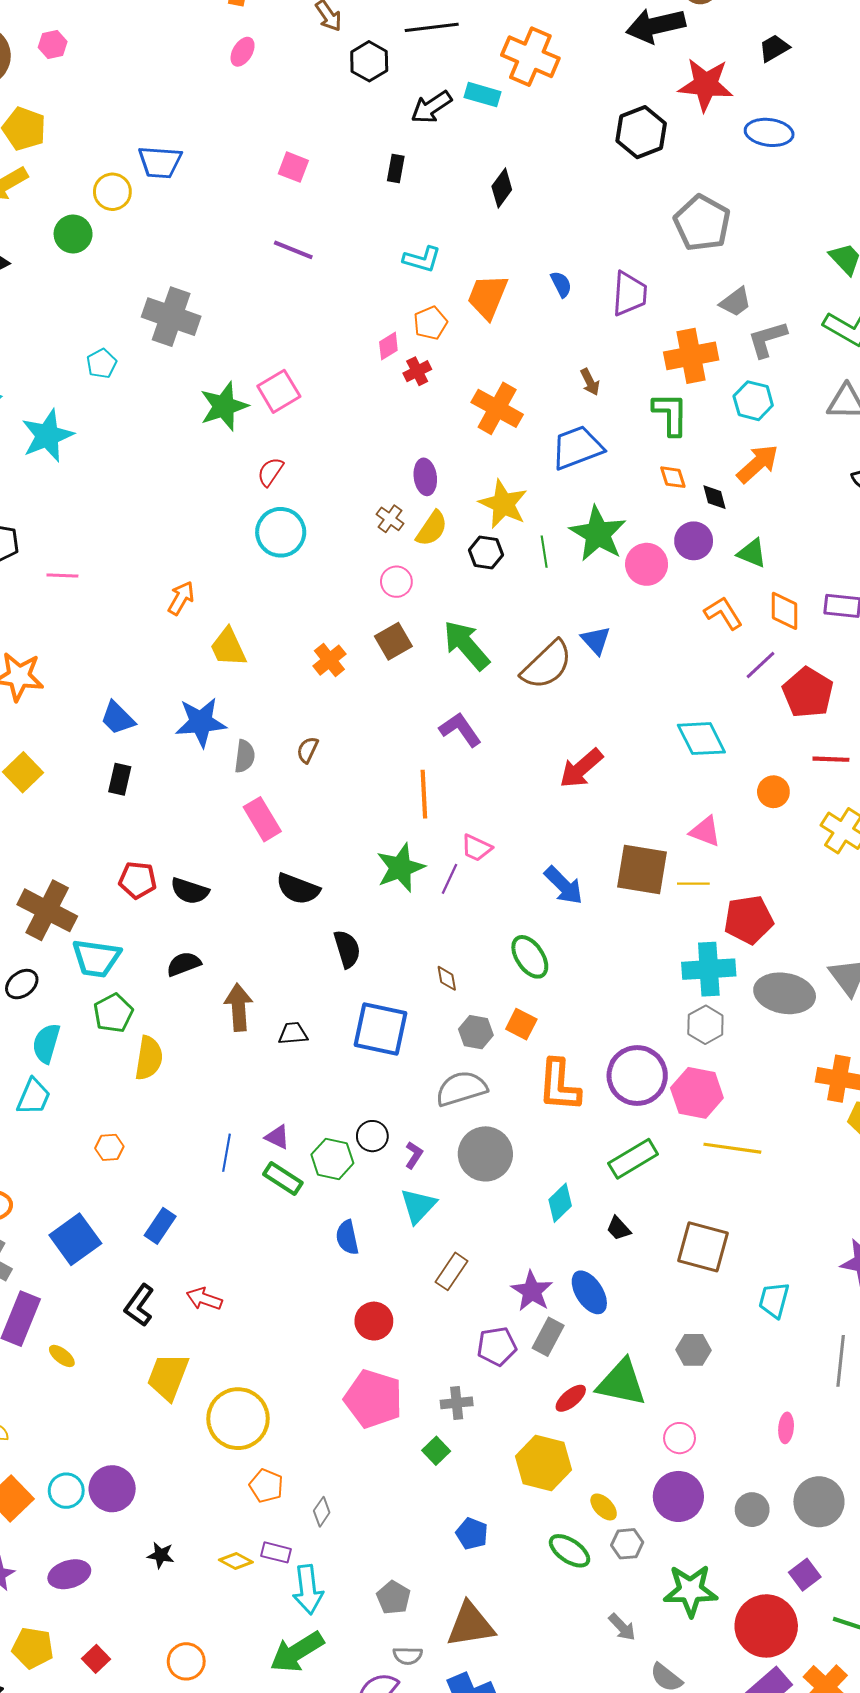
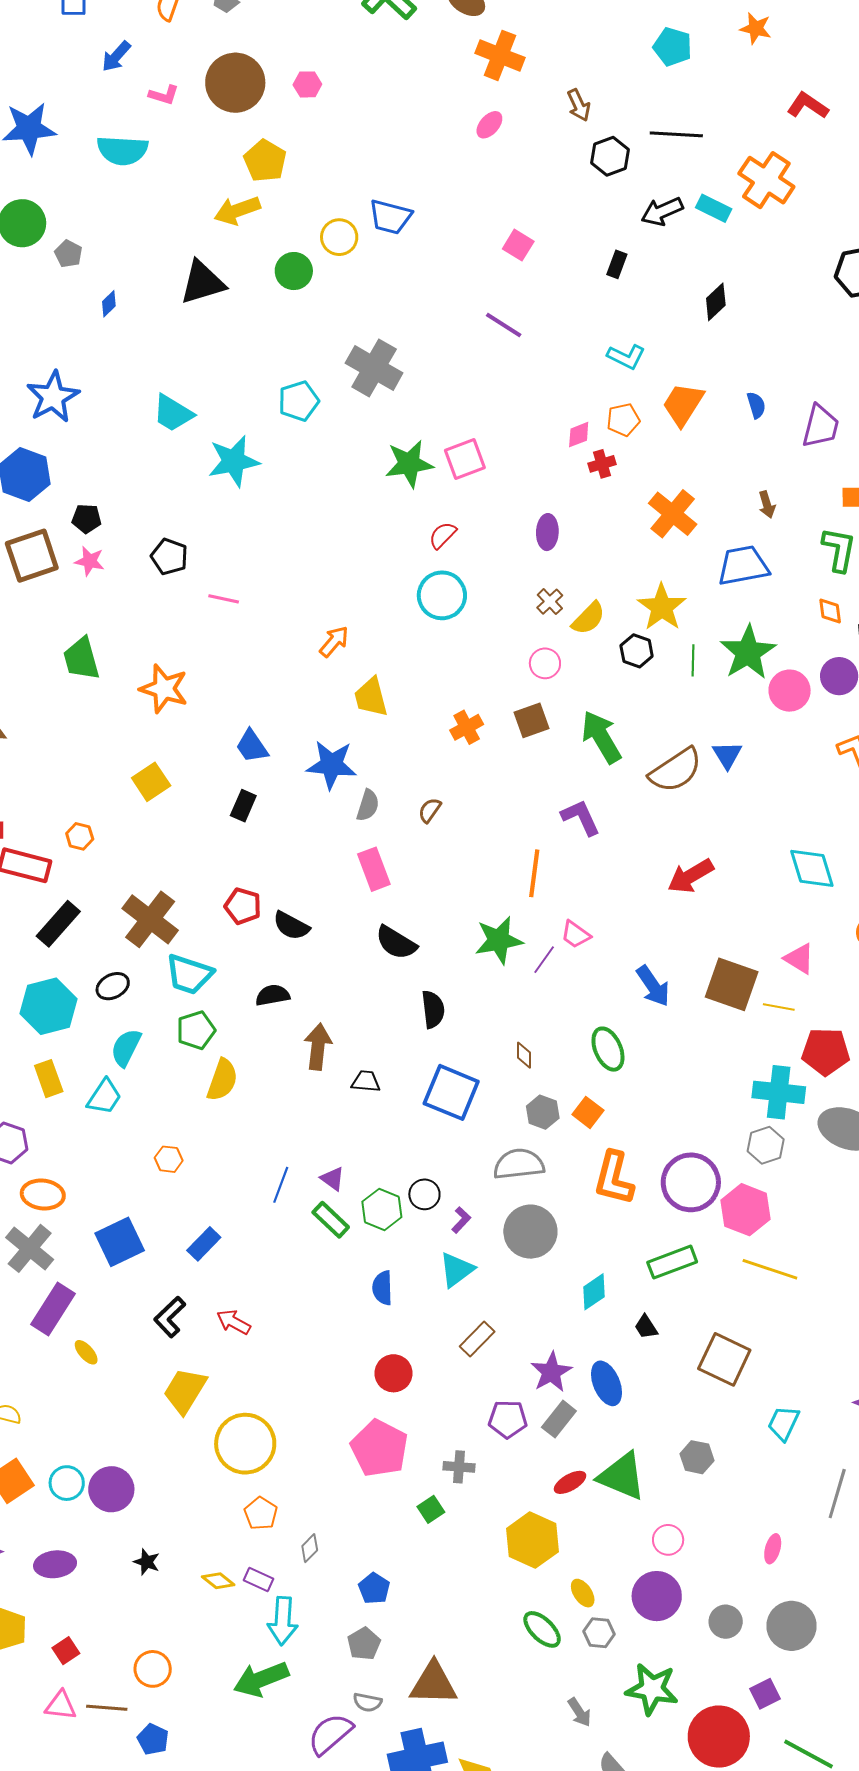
cyan pentagon: (102, 364) -> (299, 401), size x1.4
purple ellipse: (425, 477) -> (547, 532), moved
blue pentagon: (472, 1534) -> (374, 1588), moved

